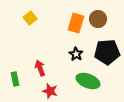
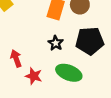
red star: (50, 91) -> (34, 76), moved

